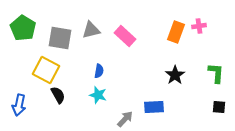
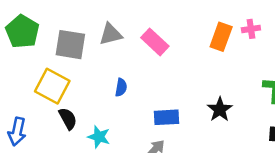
black star: (175, 75) -> (220, 109), moved
cyan star: (98, 95) -> (99, 137), moved
blue rectangle: (154, 107) -> (167, 117), moved

